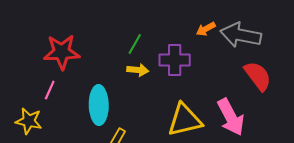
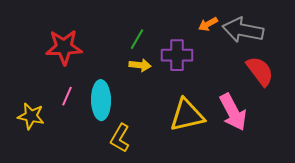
pink line: (50, 90) -> (67, 96), moved

